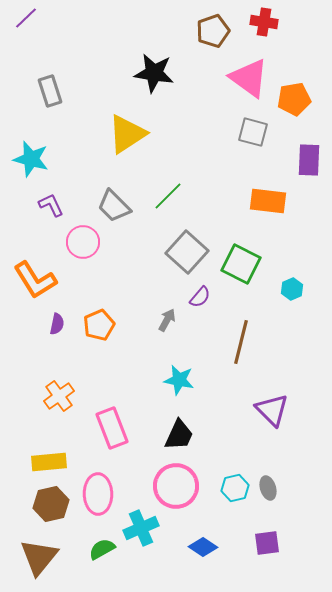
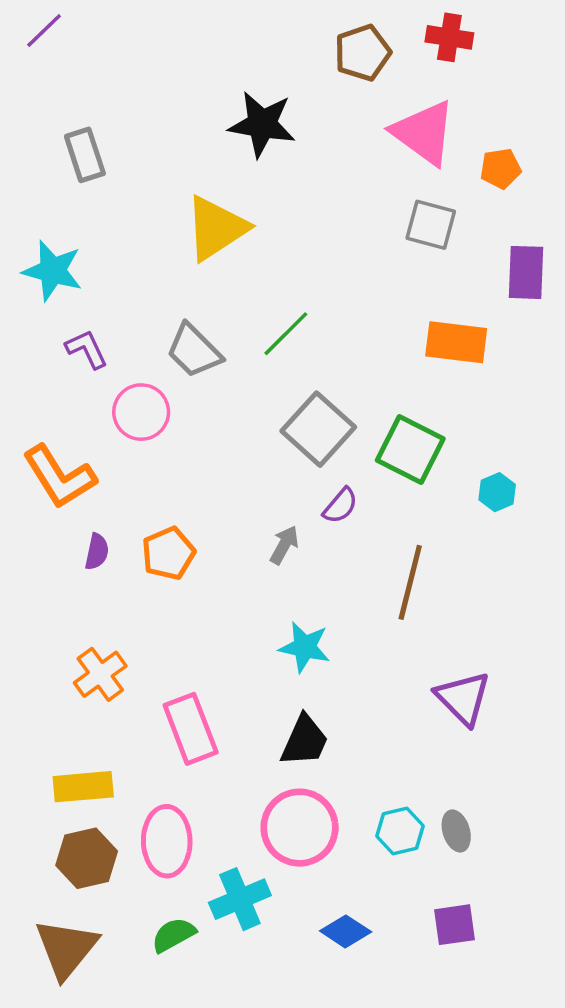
orange pentagon: (294, 99) -> (500, 169), size x0.7

